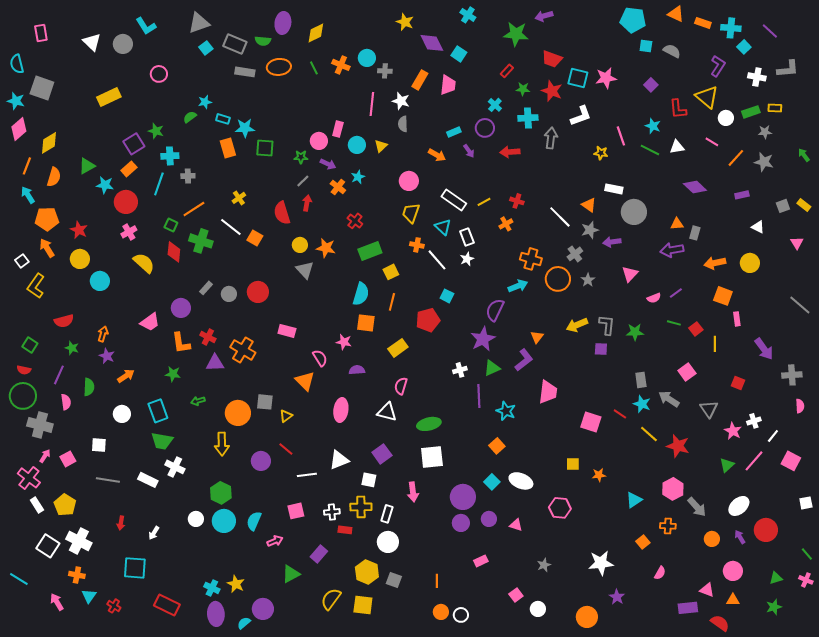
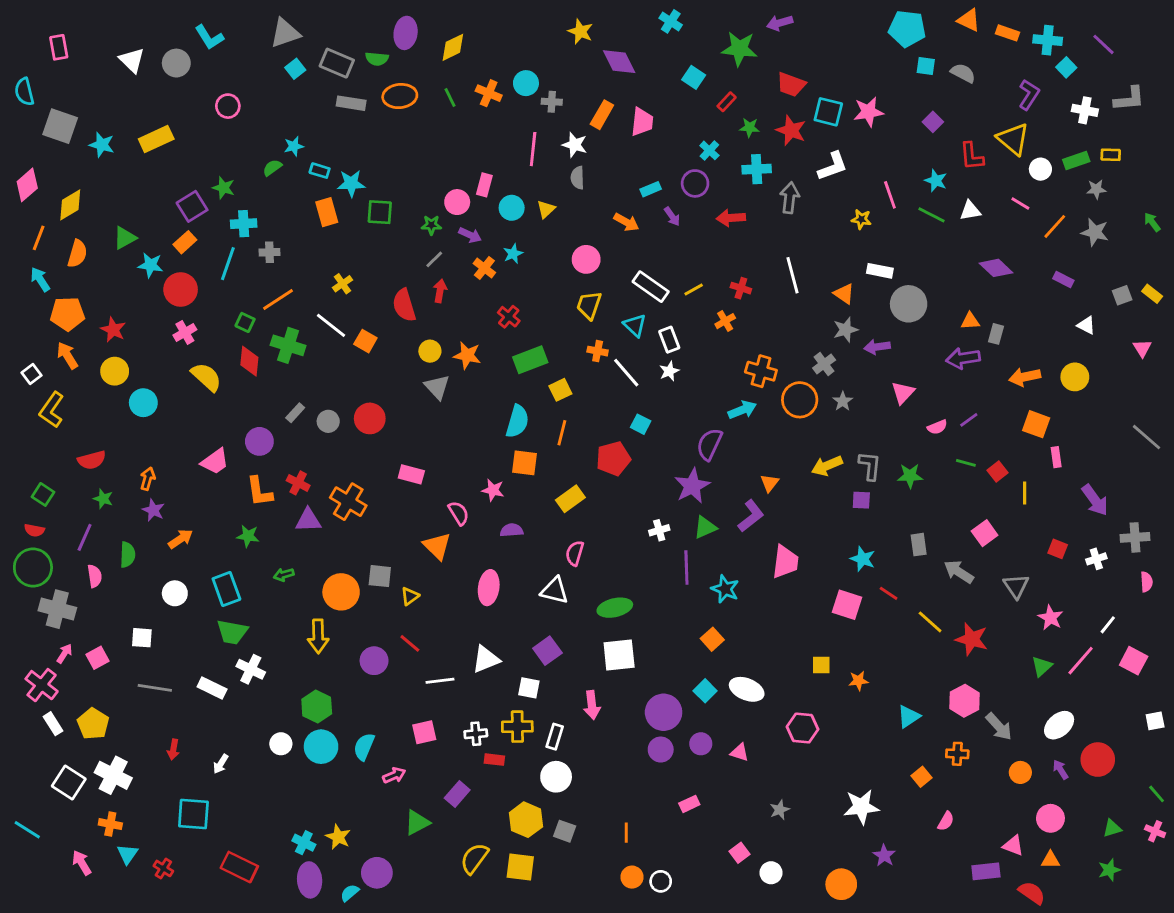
cyan square: (459, 54) -> (694, 77), moved
cyan star: (16, 101) -> (102, 145), moved
purple rectangle: (742, 195) -> (1063, 279), turned 40
white line: (560, 217) -> (793, 275), moved, turned 30
cyan star: (642, 404) -> (863, 559), moved
white cross: (754, 421) -> (1096, 559), moved

